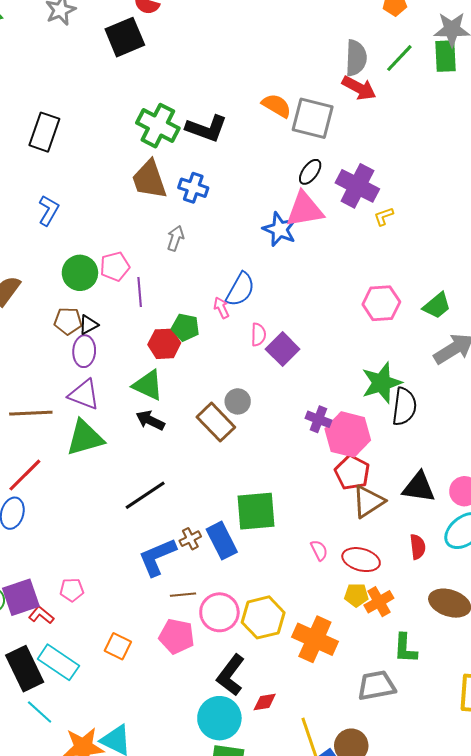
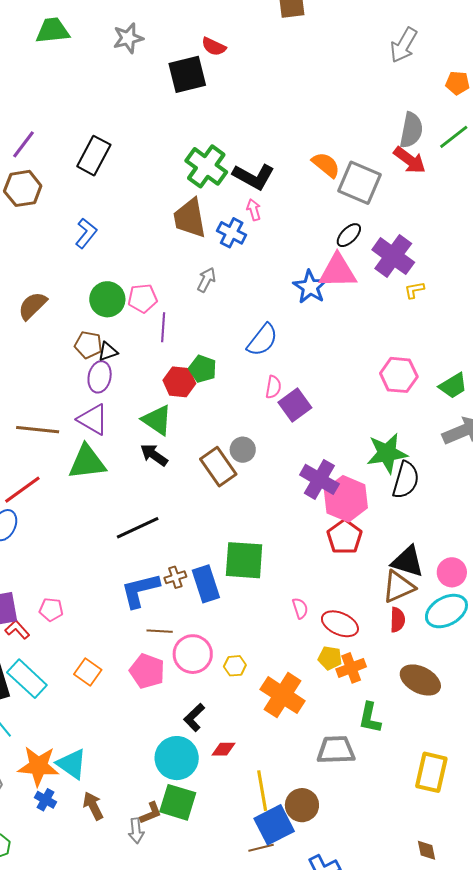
pink arrow: (221, 308) -> (254, 210), moved
purple cross: (318, 419) -> (319, 479), size x1.5
brown triangle: (368, 502) -> (398, 587), moved
yellow hexagon: (263, 617) -> (235, 666), size x0.5
black L-shape: (231, 675) -> (194, 717), size x0.7

